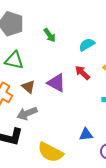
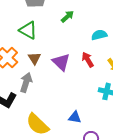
green arrow: (50, 35) -> (67, 16), turned -112
gray arrow: (27, 113) -> (26, 82), turned 114

